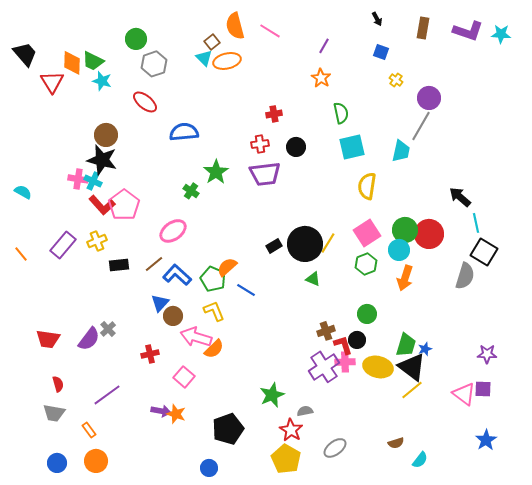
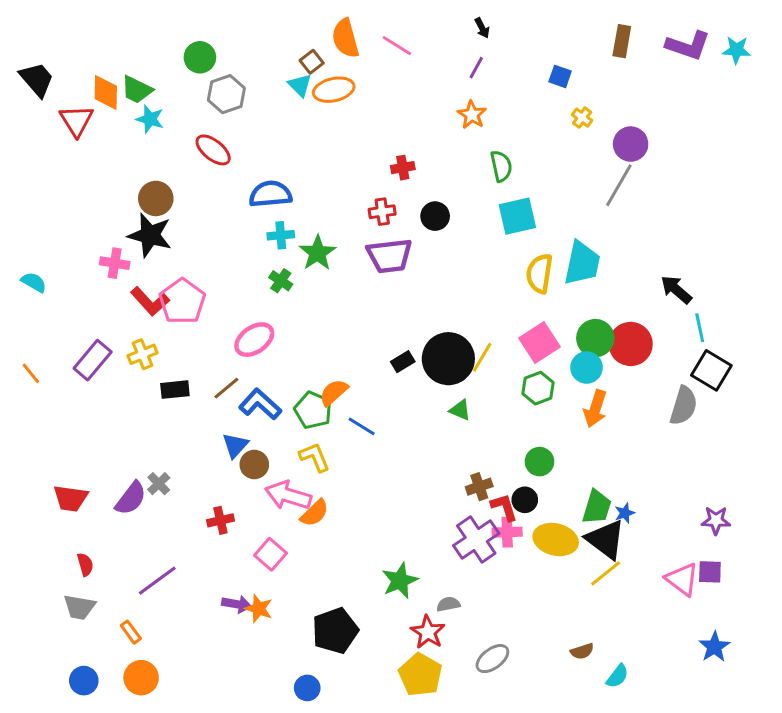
black arrow: (377, 19) -> (482, 28), moved
cyan trapezoid: (401, 151) -> (582, 263), moved, size x1.4
cyan cross: (93, 181) -> (281, 235), moved, turned -30

